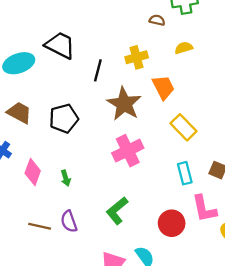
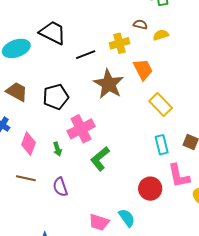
brown semicircle: (157, 20) -> (140, 24), moved
black line: (98, 70) -> (86, 55), turned 54
pink cross: (128, 151) -> (81, 129), moved
green L-shape: (117, 211) -> (100, 159), moved
brown line: (40, 226) -> (26, 178), moved

